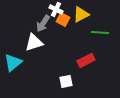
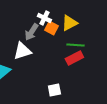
green line: (100, 32) -> (75, 45), moved
red rectangle: (86, 60) -> (74, 58), moved

